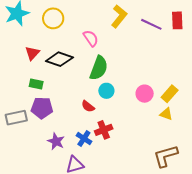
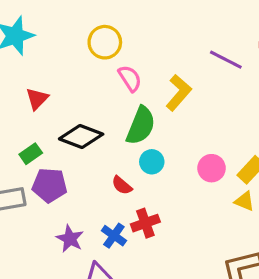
yellow L-shape: (119, 16) -> (179, 93), moved
yellow circle: (53, 18) -> (105, 42), moved
black diamond: (59, 59) -> (81, 136), moved
green rectangle: (36, 84) -> (31, 154), moved, turned -48

